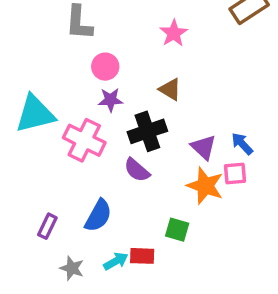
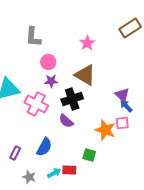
brown triangle: (170, 89) -> (85, 75), size x1.6
purple triangle: (203, 147) -> (122, 95), moved

